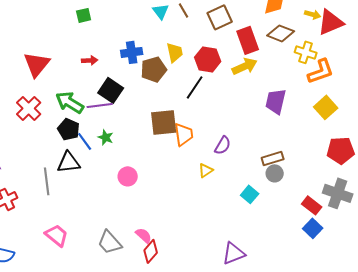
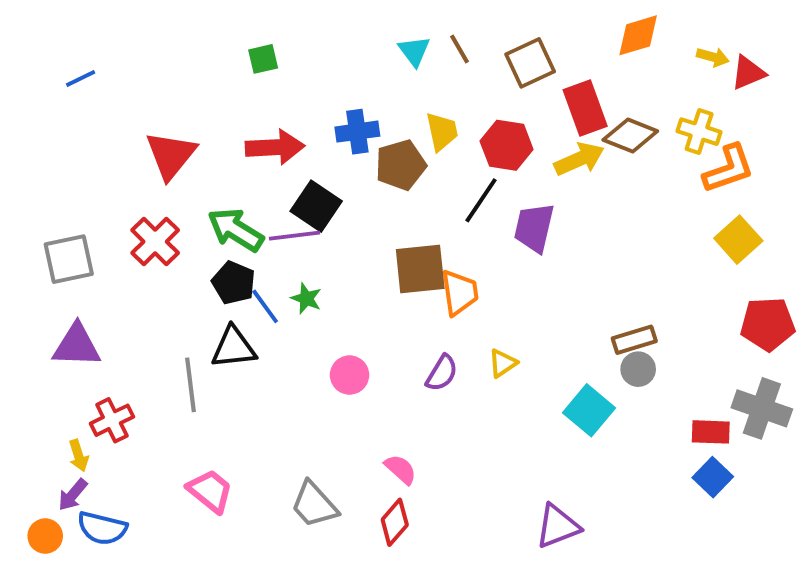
red triangle: (331, 22) -> (748, 73), size x0.7
brown diamond: (281, 33) -> (630, 135), moved
red arrow: (90, 60) -> (275, 147), size x1.8
purple trapezoid: (276, 101) -> (534, 228), moved
purple semicircle: (223, 145) -> (442, 373), moved
cyan square: (250, 194) -> (589, 410), size x1.4
red rectangle: (312, 205) -> (711, 432), turned -36
pink semicircle: (144, 235) -> (401, 469), moved

